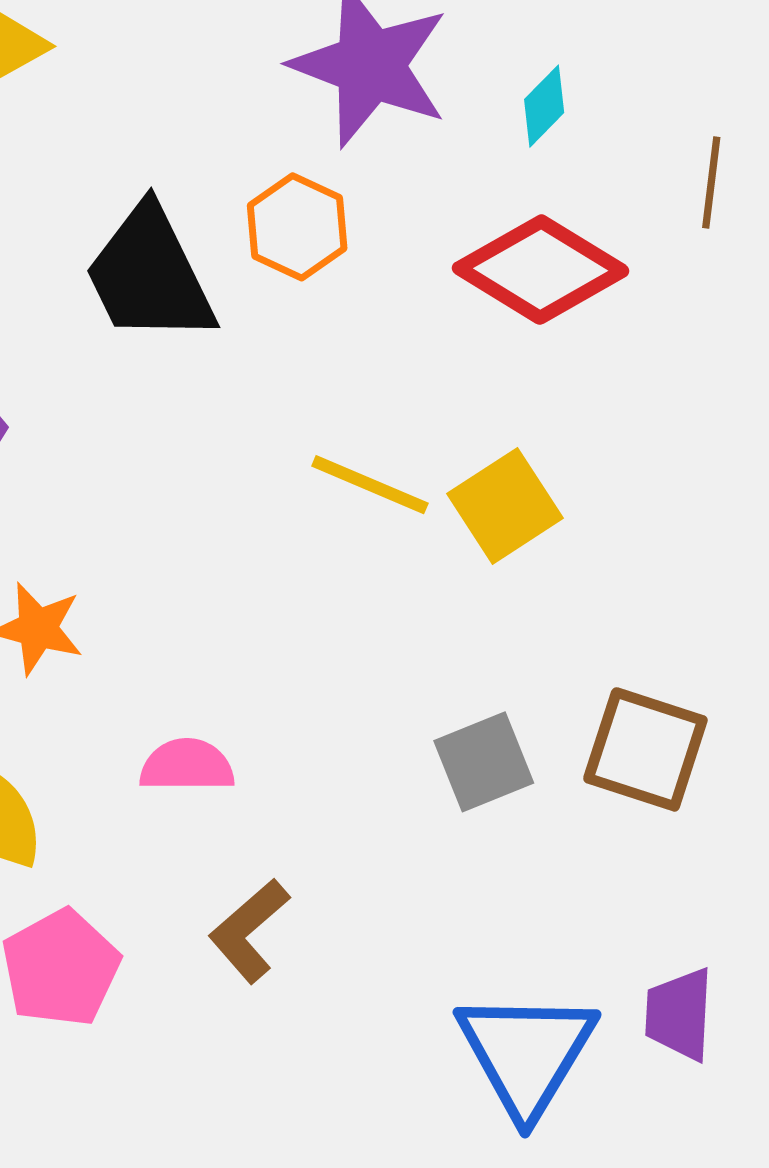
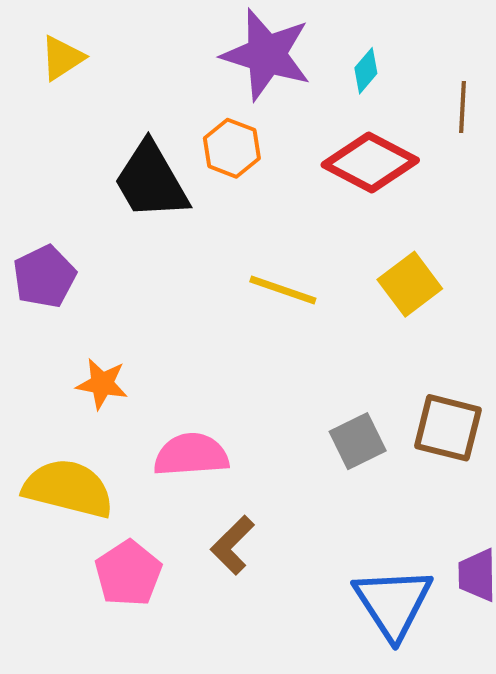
yellow square: (505, 506) -> (410, 284), moved
pink semicircle: (187, 765) -> (191, 455), size x1.4

